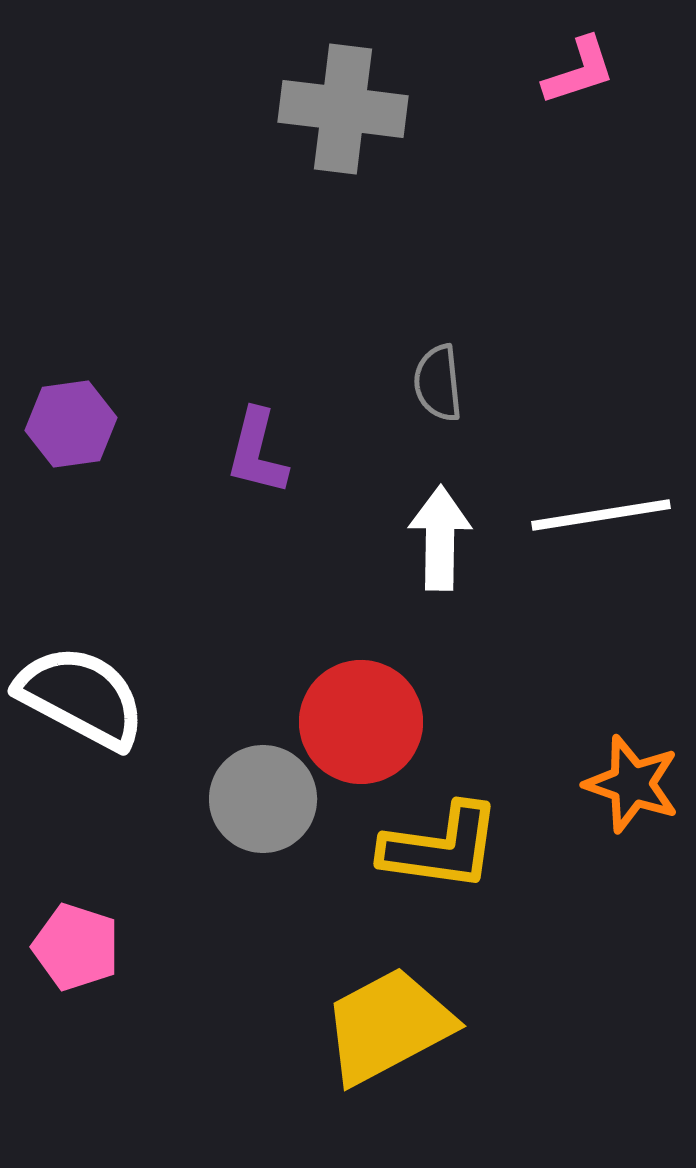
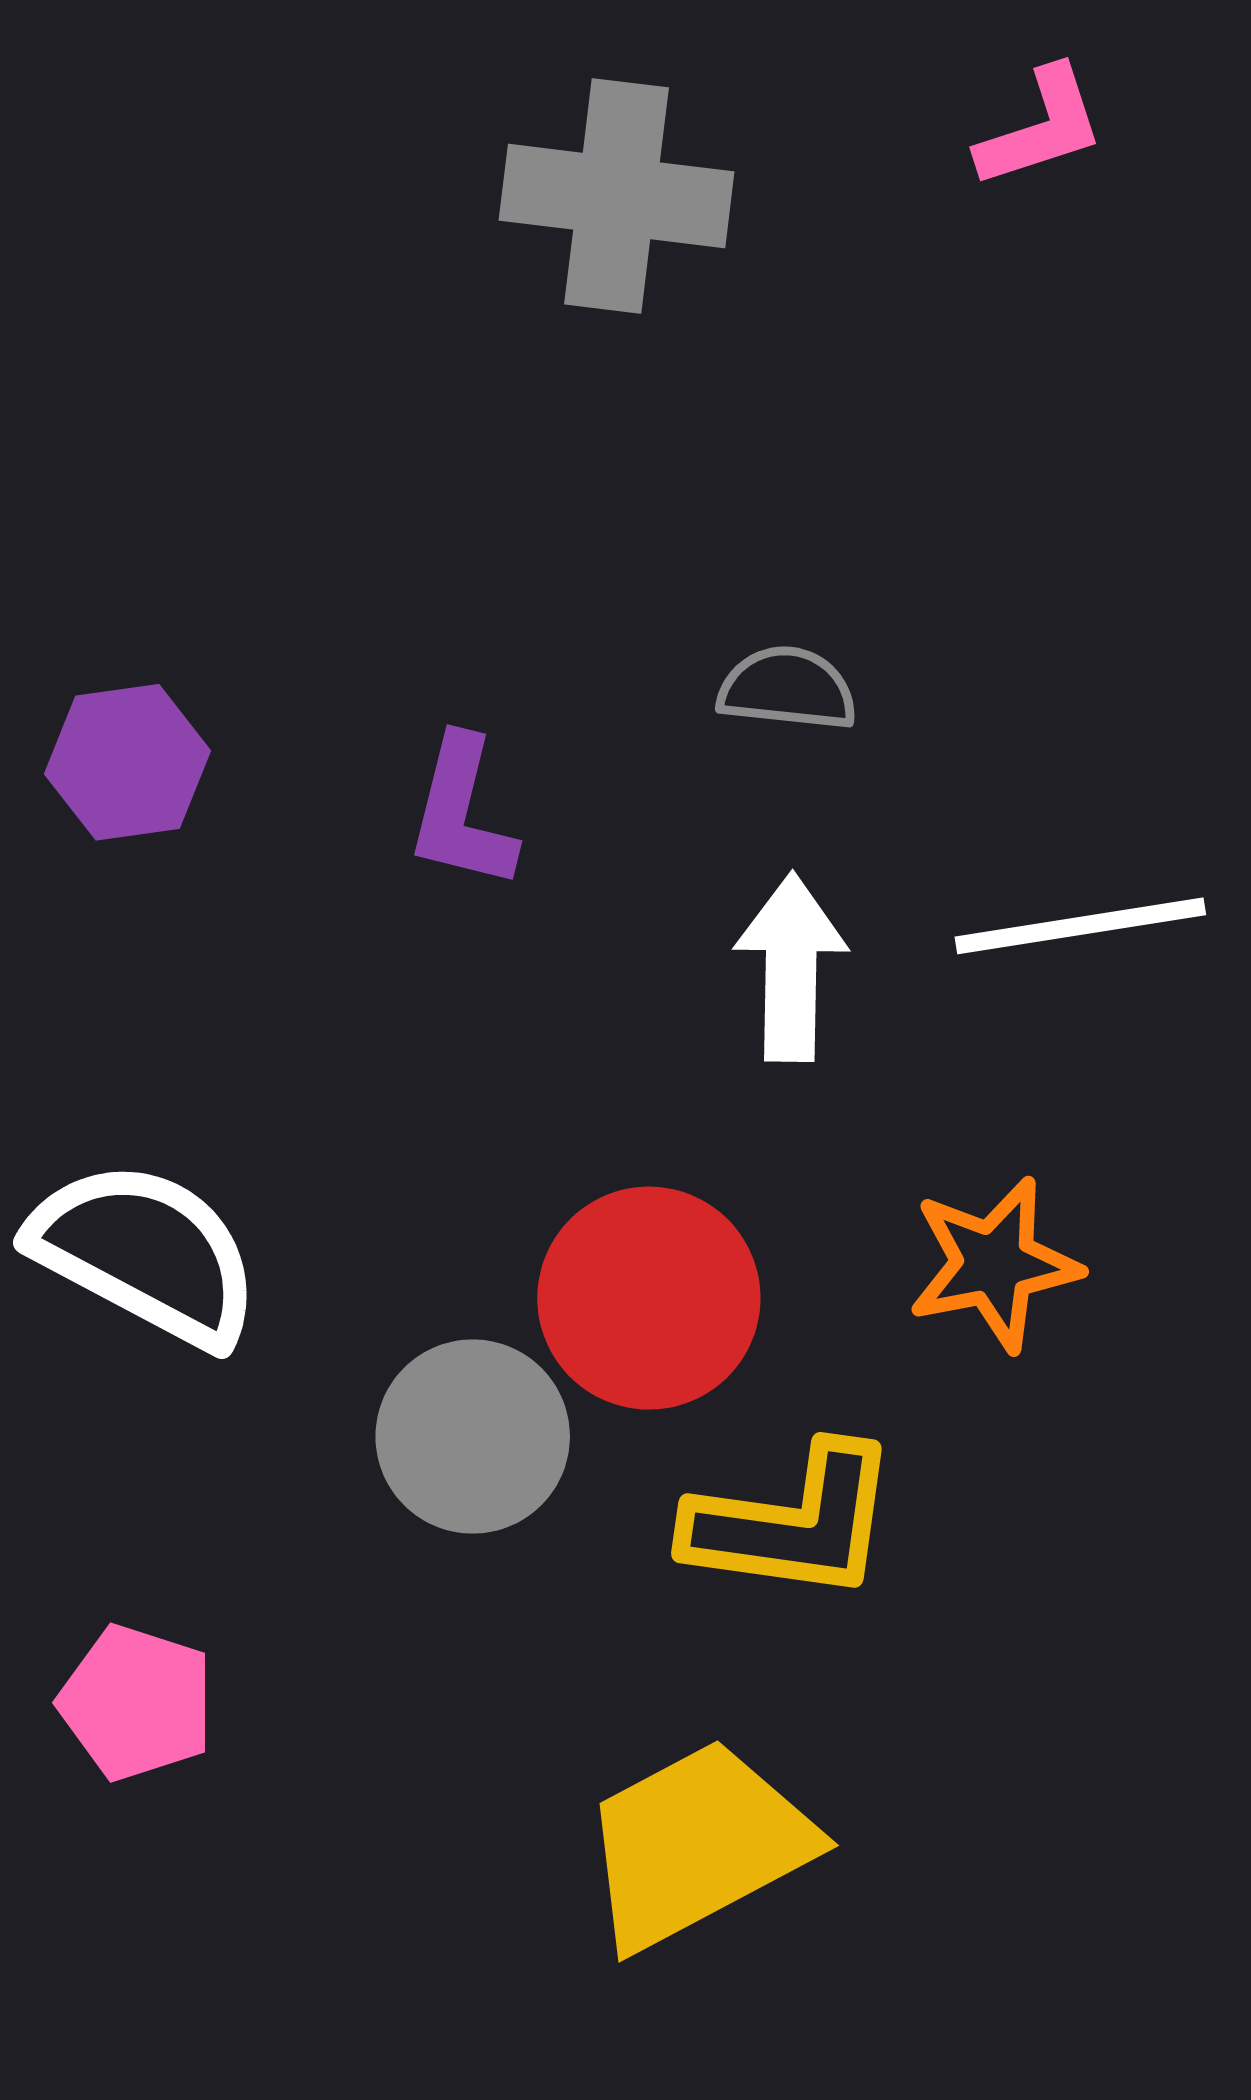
gray semicircle: (438, 383) -> (787, 689), turned 102
orange star: (632, 784) -> (994, 1264), moved, turned -30

